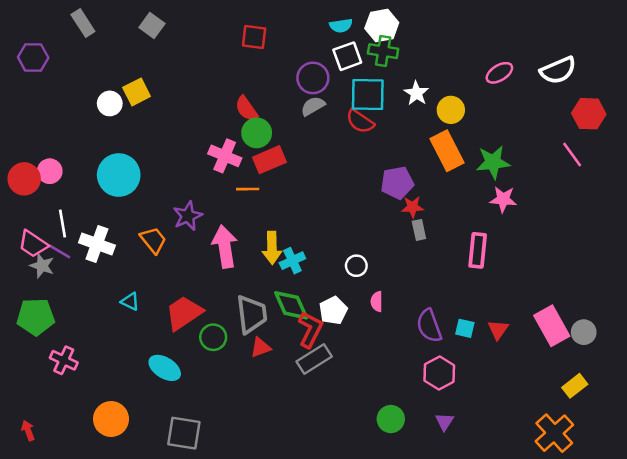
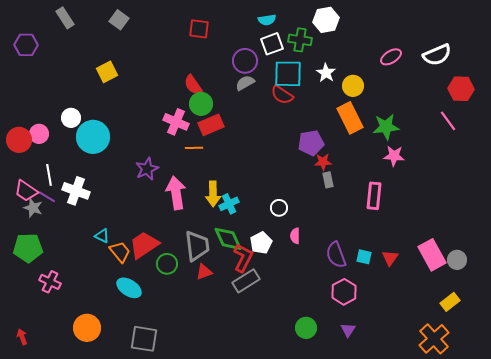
white hexagon: (382, 26) -> (326, 20), moved
white circle: (110, 103) -> (71, 118), moved
orange trapezoid: (153, 240) -> (120, 252), moved

